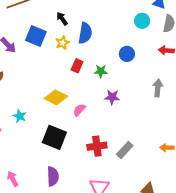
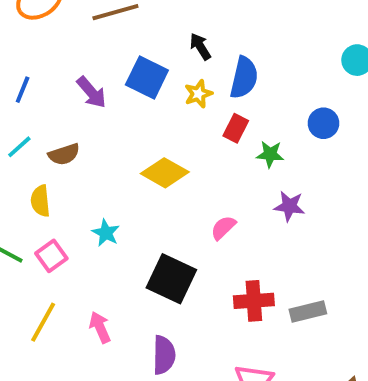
red rectangle: (77, 66) -> (236, 128), moved
yellow diamond: (56, 97) -> (165, 173), moved
gray rectangle: (125, 150) -> (308, 312), turned 30
pink arrow: (13, 179) -> (100, 327), moved

